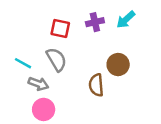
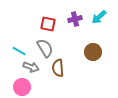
brown semicircle: (96, 85) -> (58, 68), moved
pink circle: (44, 109) -> (22, 87), moved

